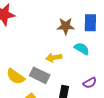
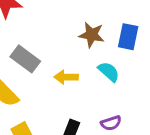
gray rectangle: (40, 75) -> (25, 59), moved

